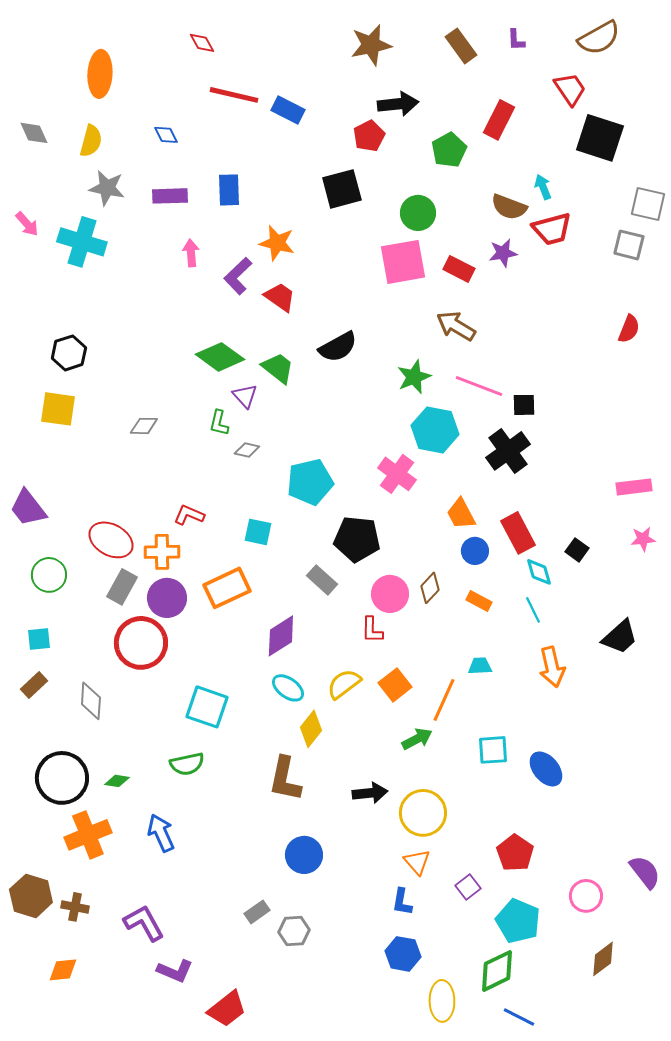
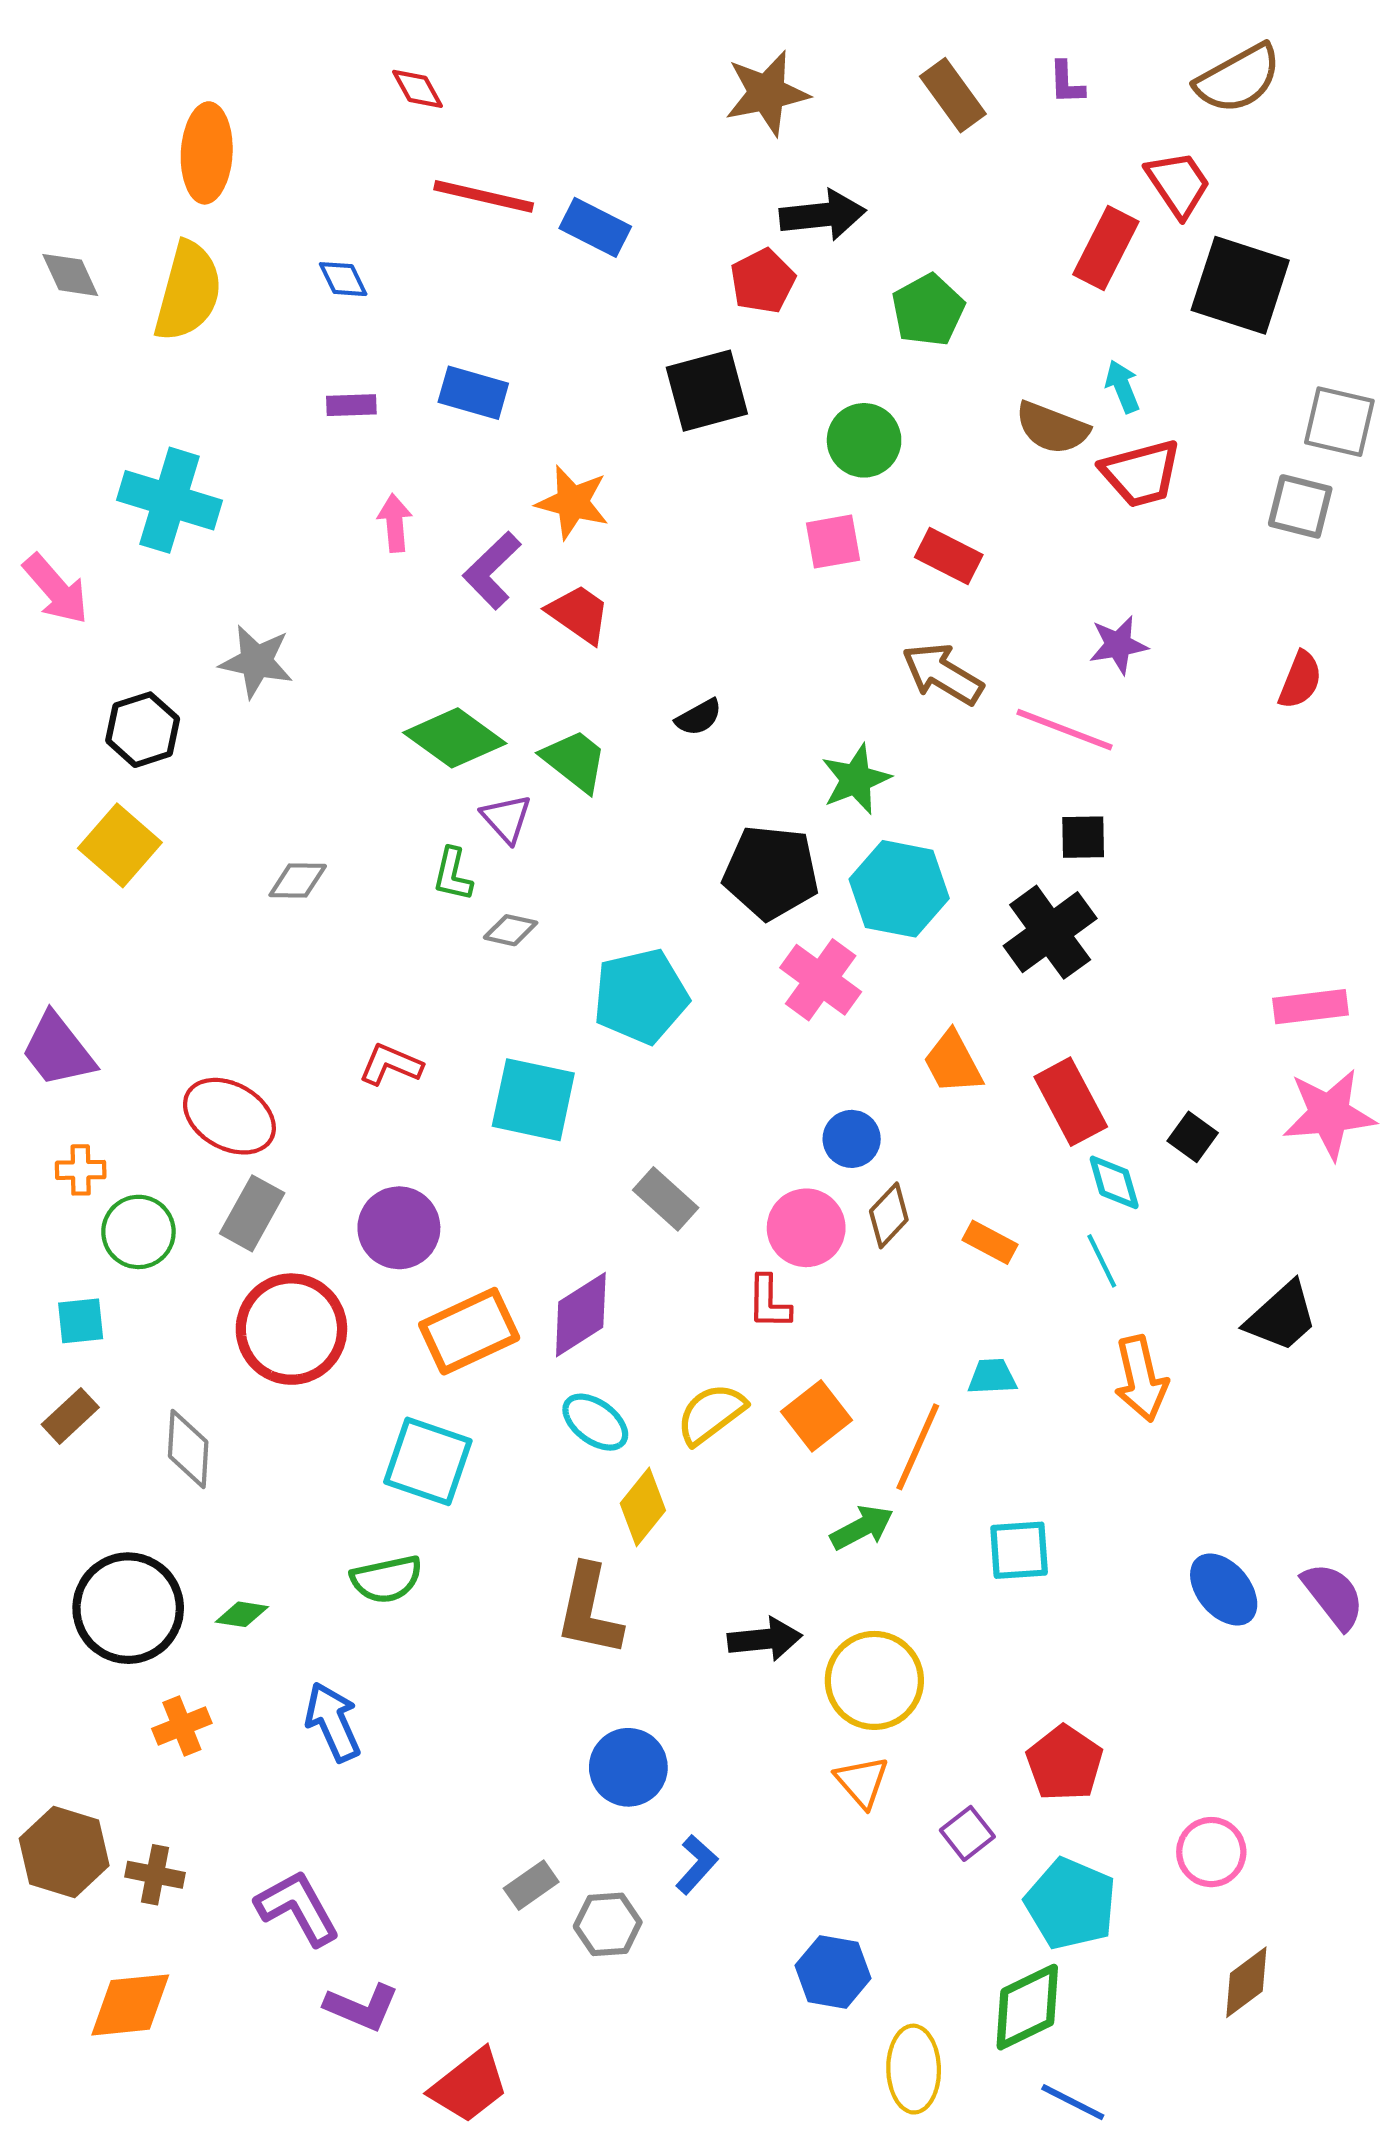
red rectangle: (499, 120) -> (1106, 248), moved
yellow semicircle: (91, 141) -> (188, 291), size x1.5
gray star: (107, 188) -> (256, 661), moved
blue rectangle: (229, 190) -> (473, 393), turned -72
purple rectangle: (170, 196) -> (351, 405), size x0.7
pink arrow: (27, 224) -> (56, 589), moved, size x1.4
purple star: (503, 253) -> (1118, 645), moved
pink square: (403, 262) -> (833, 542), size x0.6
black semicircle: (338, 347) -> (699, 717), size x0.6
pink line: (479, 386) -> (1065, 730), moved
yellow square: (58, 409) -> (120, 845), turned 33
cyan square: (258, 532) -> (533, 1100), size x1.5
black pentagon: (357, 539) -> (771, 872), moved
pink star: (643, 539) -> (1329, 1114), size x1.8
blue circle: (475, 551) -> (852, 1139), moved
orange cross: (162, 552) -> (81, 1170), moved, size x0.7
green circle: (49, 575) -> (138, 1232), moved
orange rectangle: (227, 588) -> (469, 1331), moved
purple circle: (167, 598) -> (399, 1228), moved
blue ellipse: (546, 769) -> (1224, 1590), moved
orange cross: (88, 835) -> (182, 1726), size x0.6
purple semicircle: (645, 872) -> (1333, 1596), moved
blue L-shape: (402, 902) -> (697, 1864), moved, turned -148
orange diamond: (63, 970) -> (130, 2005), size x1.4

